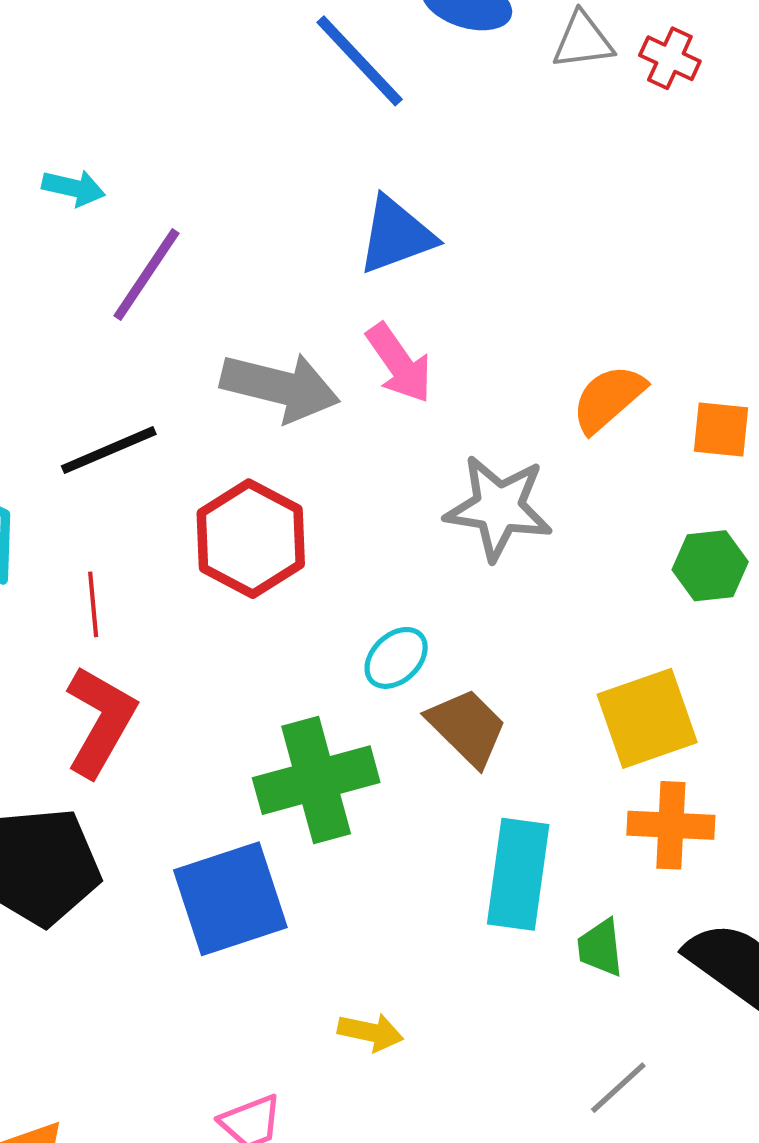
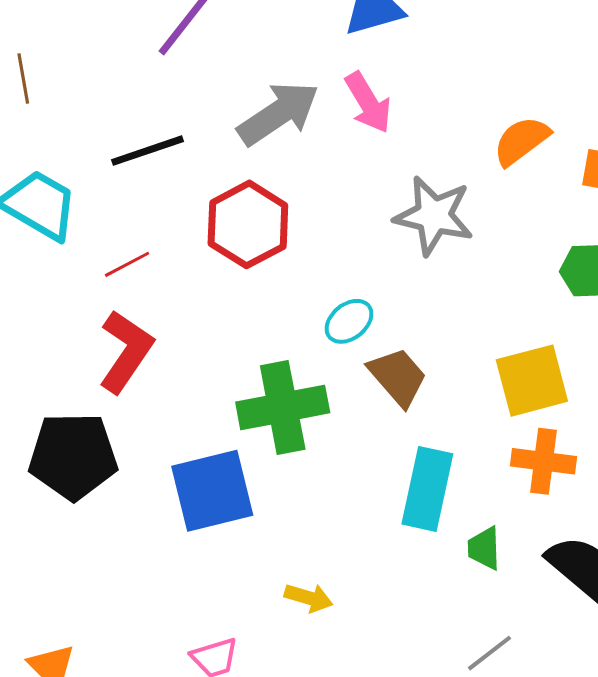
gray arrow: (280, 387) -> (278, 113), turned -52
red line: (93, 604) -> (127, 264), turned 63

